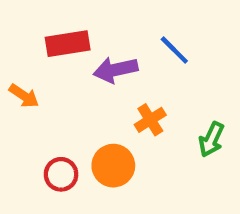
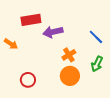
blue line: (174, 50) -> (96, 37), moved
orange circle: (113, 166) -> (70, 76), moved

